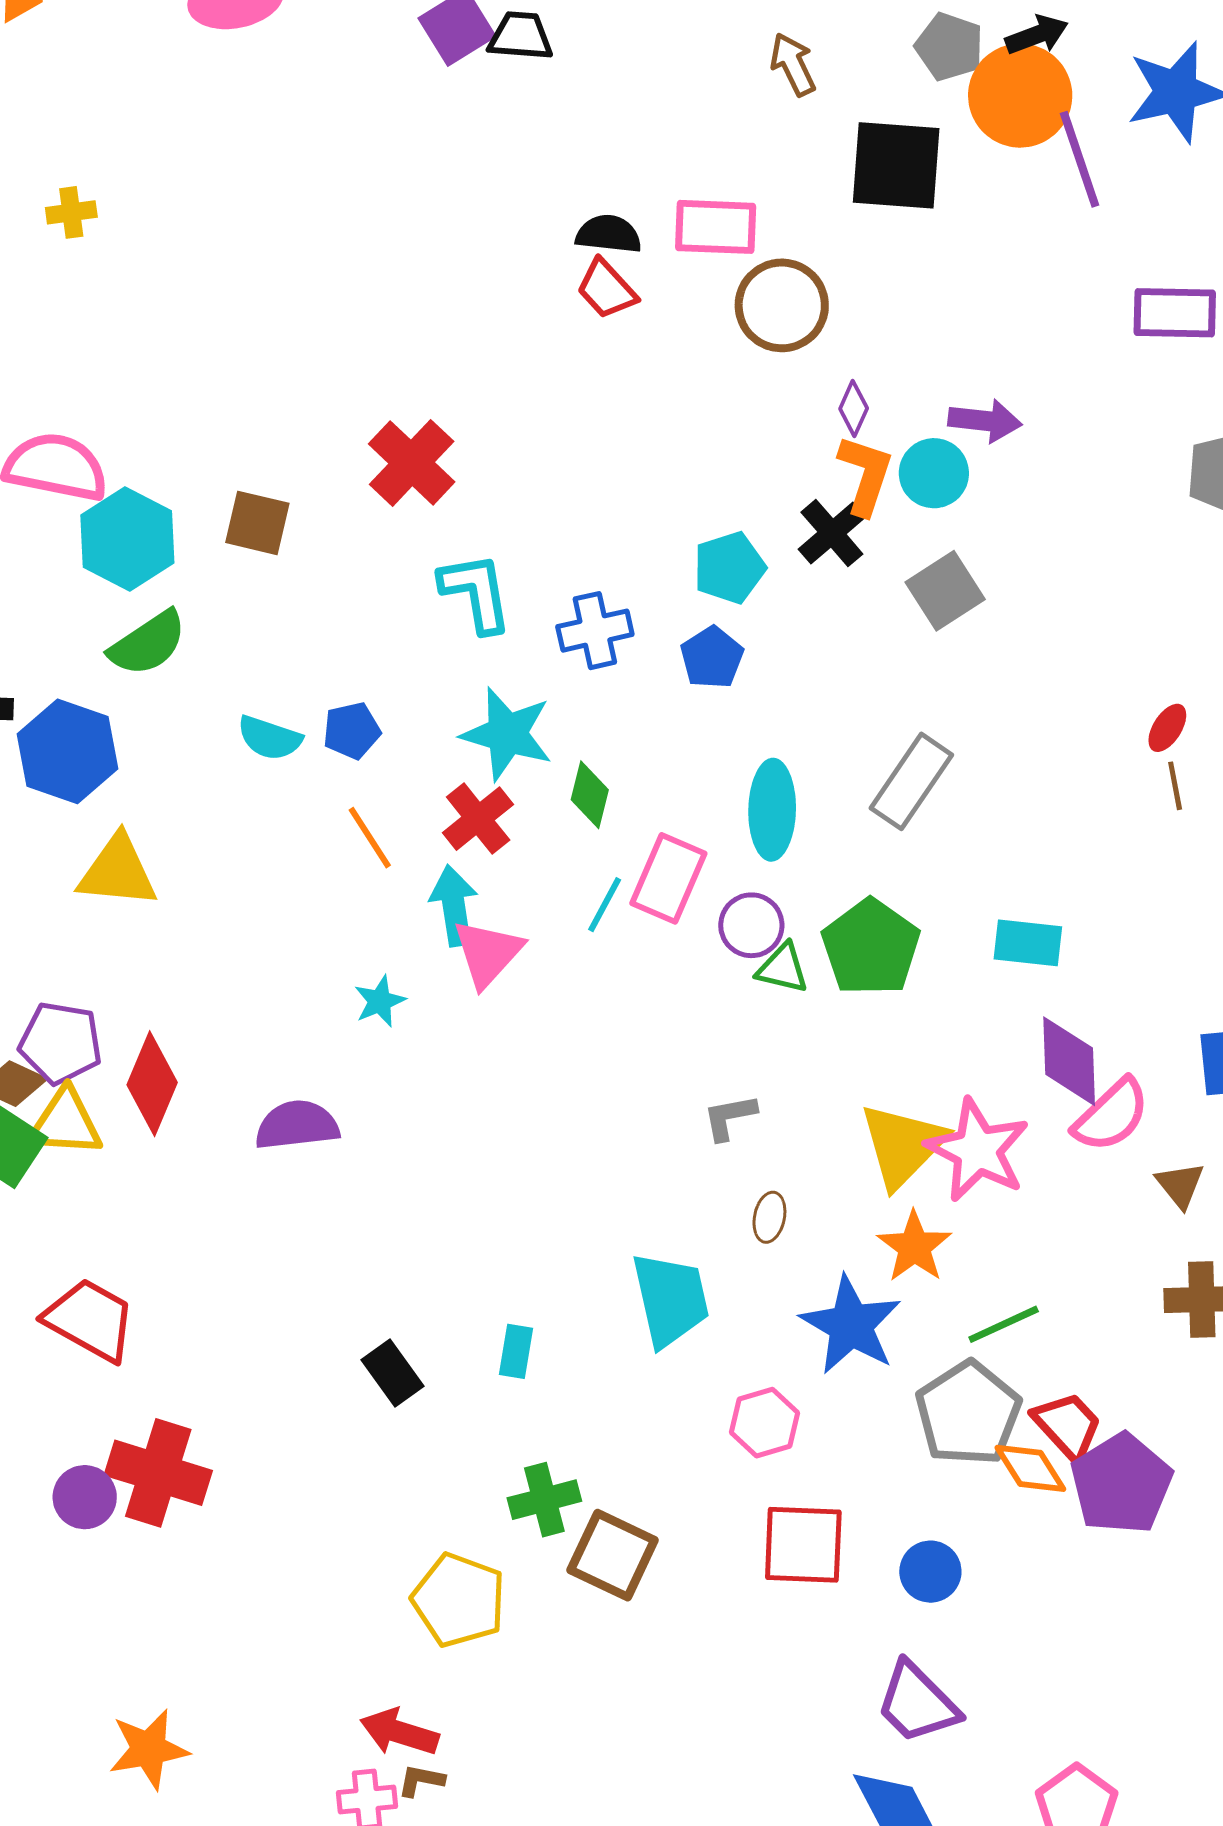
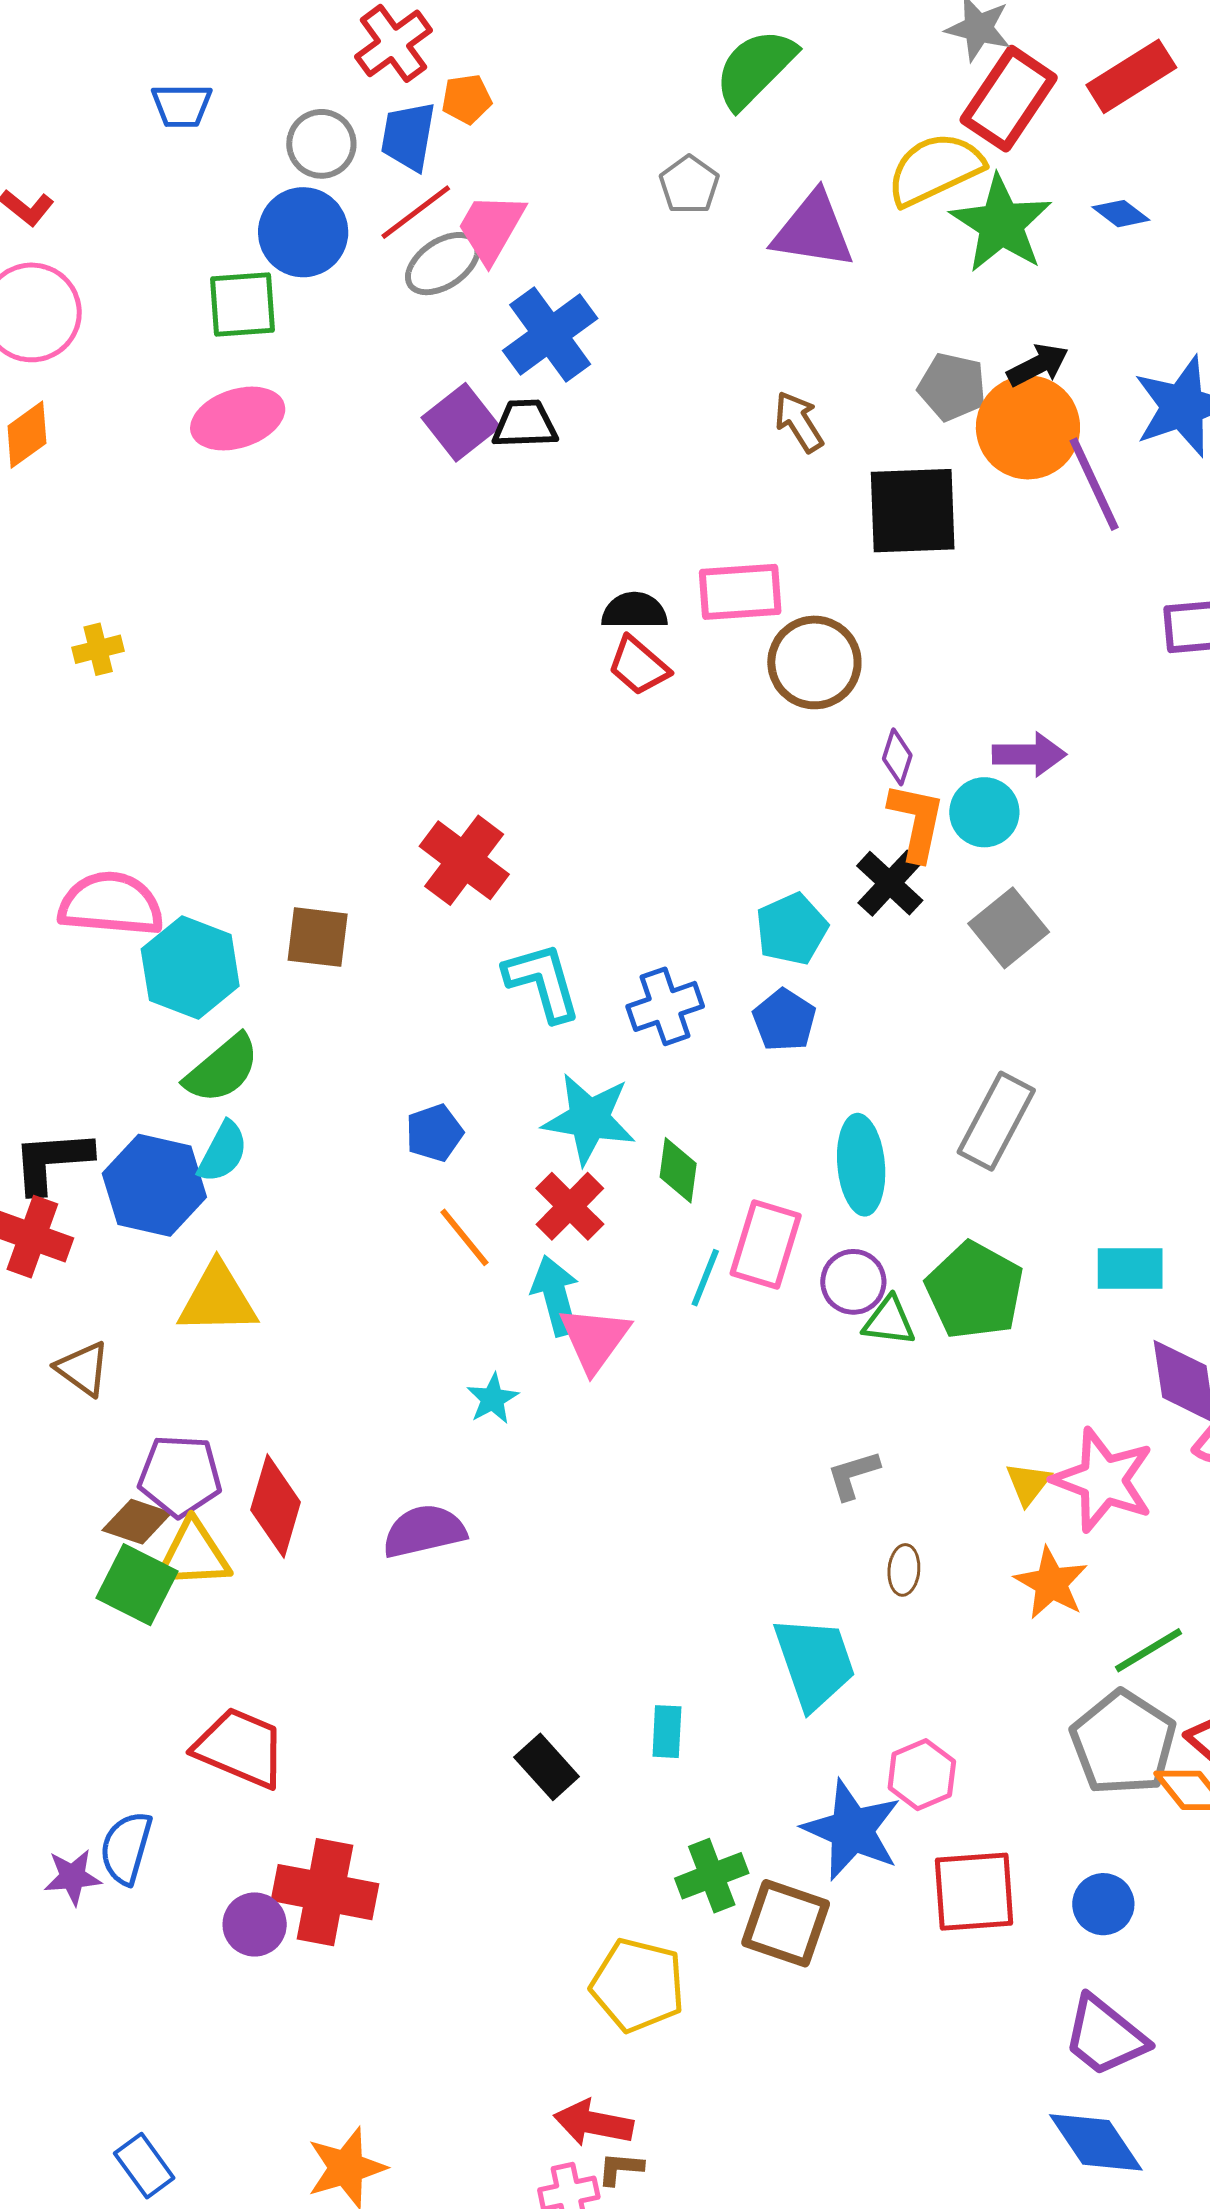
cyan semicircle: (270, 738) -> (223, 1152), moved, turned -74
yellow triangle: (903, 1145) -> (1028, 1484), size x0.5
blue star: (851, 1325) -> (852, 1830), moved

